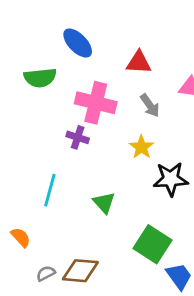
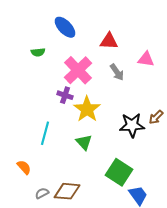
green semicircle: (40, 78) -> (38, 52), size x0.6
pink cross: (96, 103) -> (78, 70), turned 32
yellow star: (141, 147) -> (87, 109), moved, size x1.5

